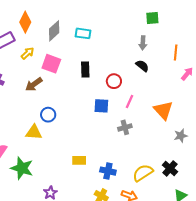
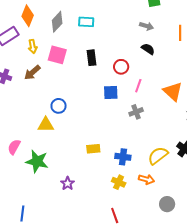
gray arrow: (143, 43) -> (147, 26), turned -72
yellow arrow: (28, 53) -> (33, 46), turned 128
brown arrow: (34, 84) -> (32, 73), moved

